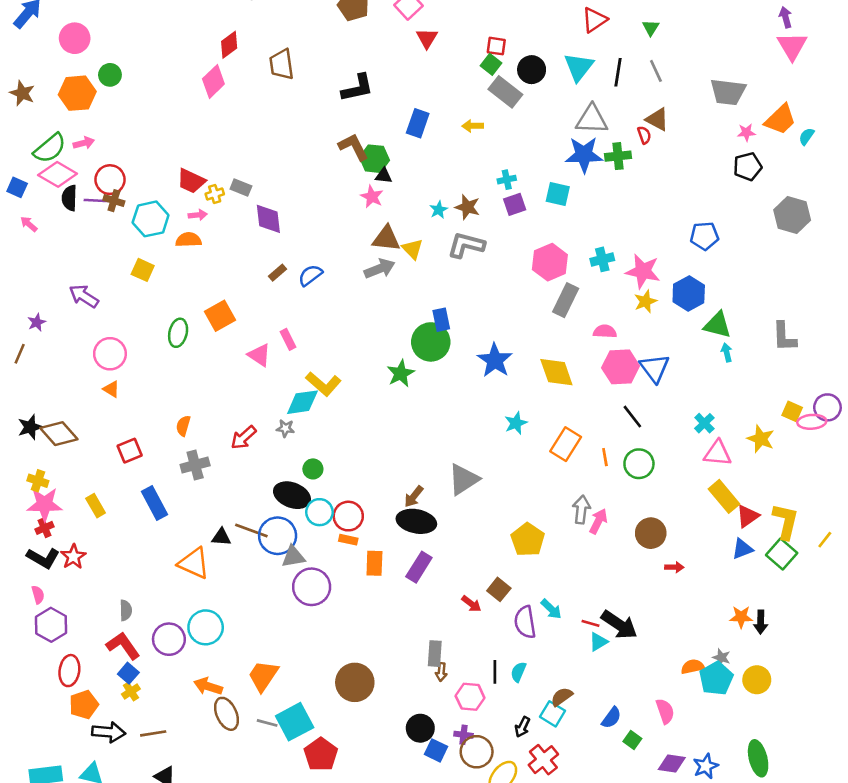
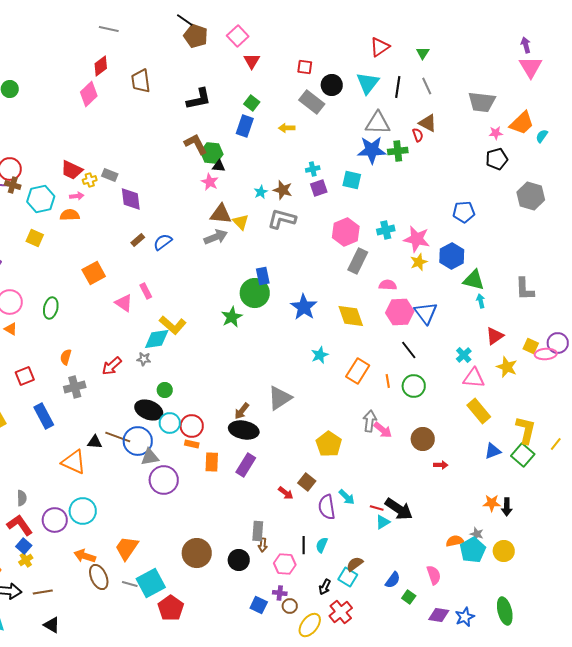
green square: (491, 64) -> (252, 103), moved
green ellipse: (178, 333) -> (51, 308), moved
red triangle: (748, 516) -> (495, 336), moved
pink arrow: (598, 521) -> (383, 430), turned 102
black circle: (420, 728) -> (239, 560), moved
brown circle: (477, 752) -> (290, 606), size x0.6

